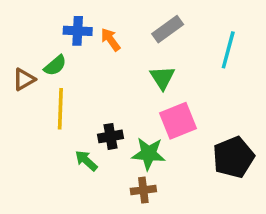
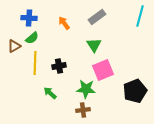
blue cross: (78, 31) -> (29, 18), moved
cyan line: (228, 50) -> (140, 16), moved
black cross: (111, 136) -> (59, 66), moved

